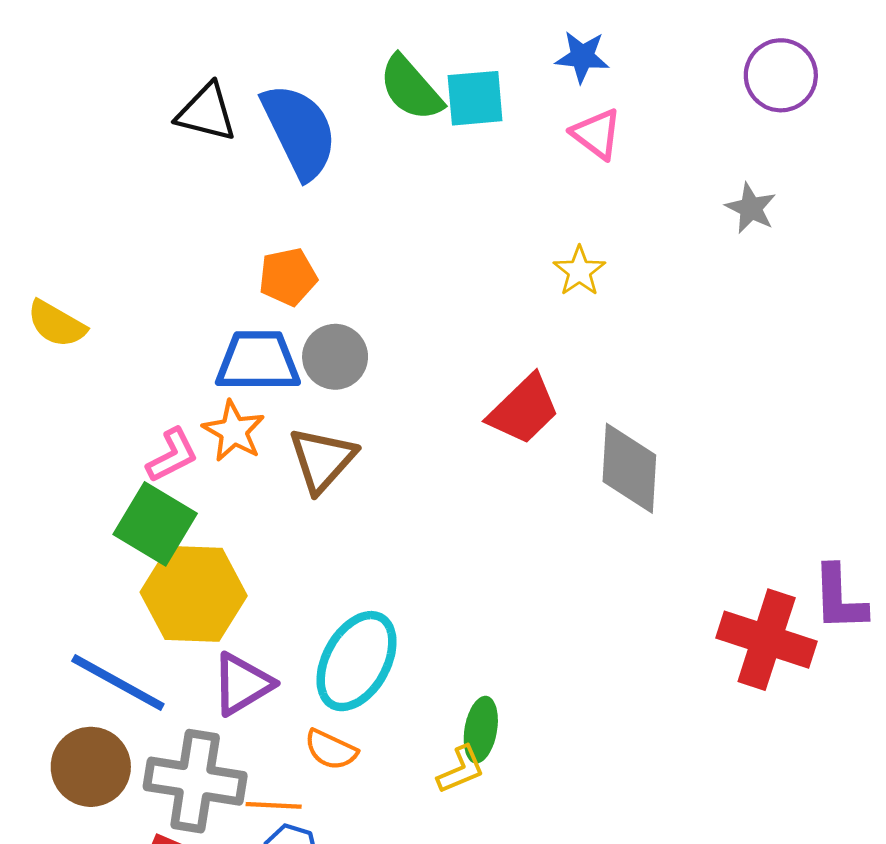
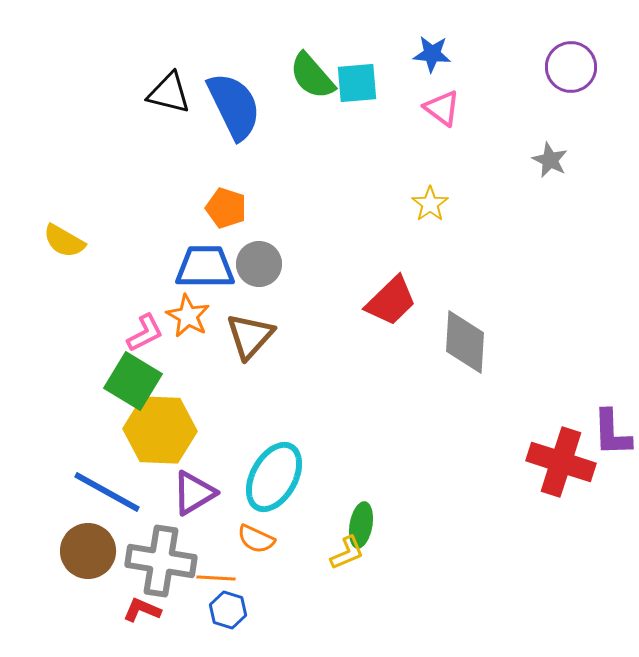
orange pentagon: (288, 277) -> (226, 208), turned 30

